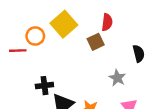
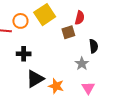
black semicircle: (139, 54) -> (94, 46), moved
black cross: (44, 86) -> (24, 54), moved

